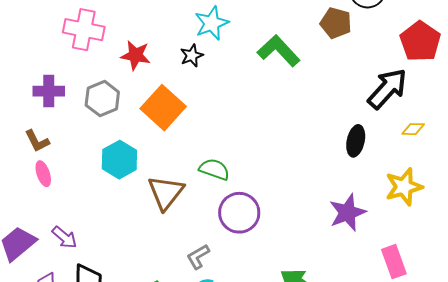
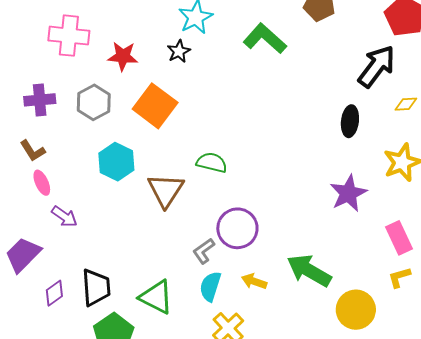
purple circle: (239, 213) -> (237, 228), moved
purple arrow: (64, 237) -> (64, 217), moved

